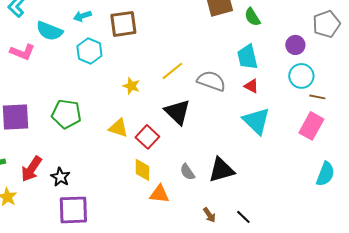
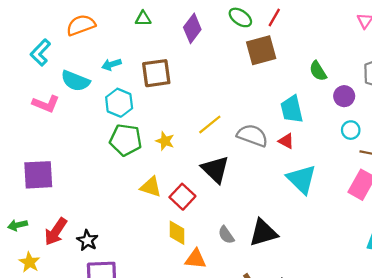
green semicircle: (252, 17) -> (318, 71), moved
cyan circle: (301, 76) -> (351, 130), size x0.7
red triangle: (251, 86) -> (286, 141), moved
green pentagon: (66, 114) -> (126, 140), moved

